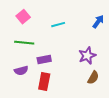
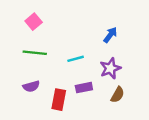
blue arrow: (98, 22) -> (110, 35), moved
cyan line: (58, 25) -> (76, 59), moved
purple rectangle: (44, 60) -> (84, 88), moved

